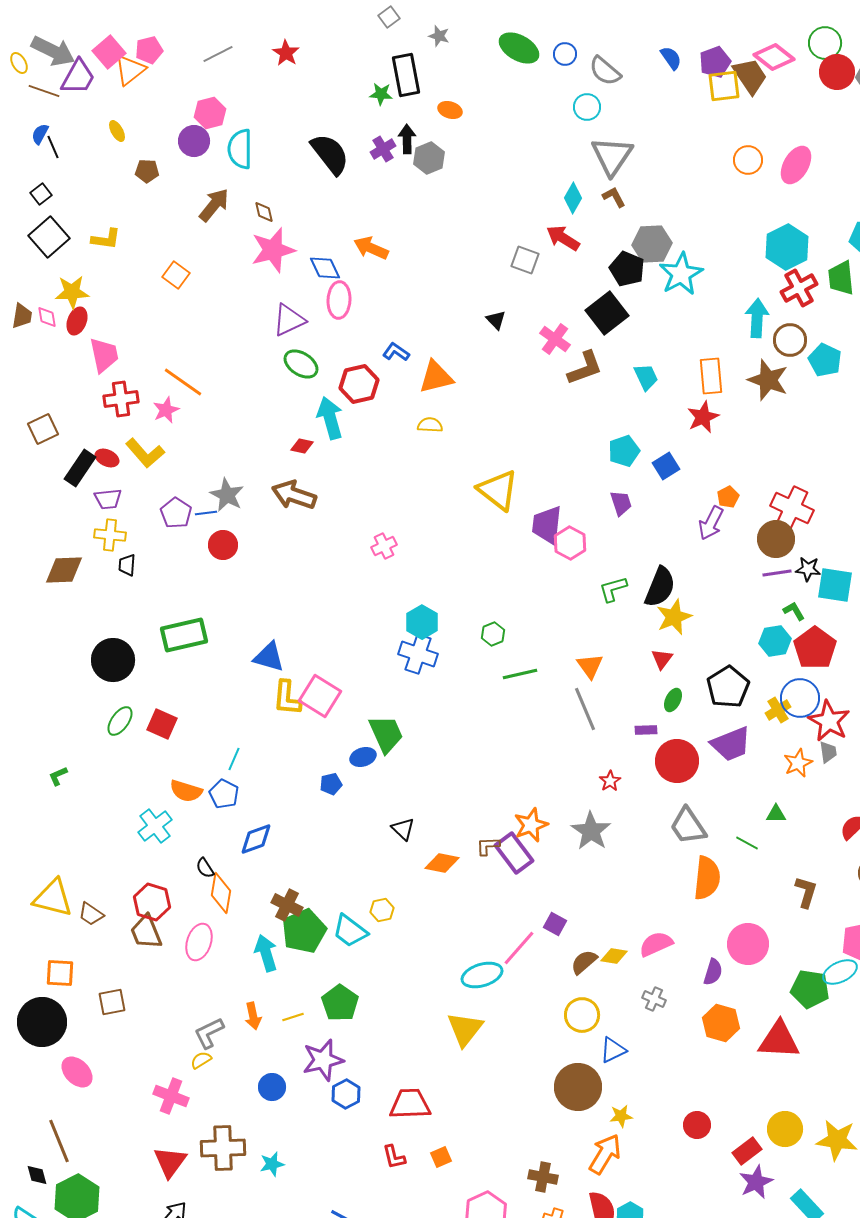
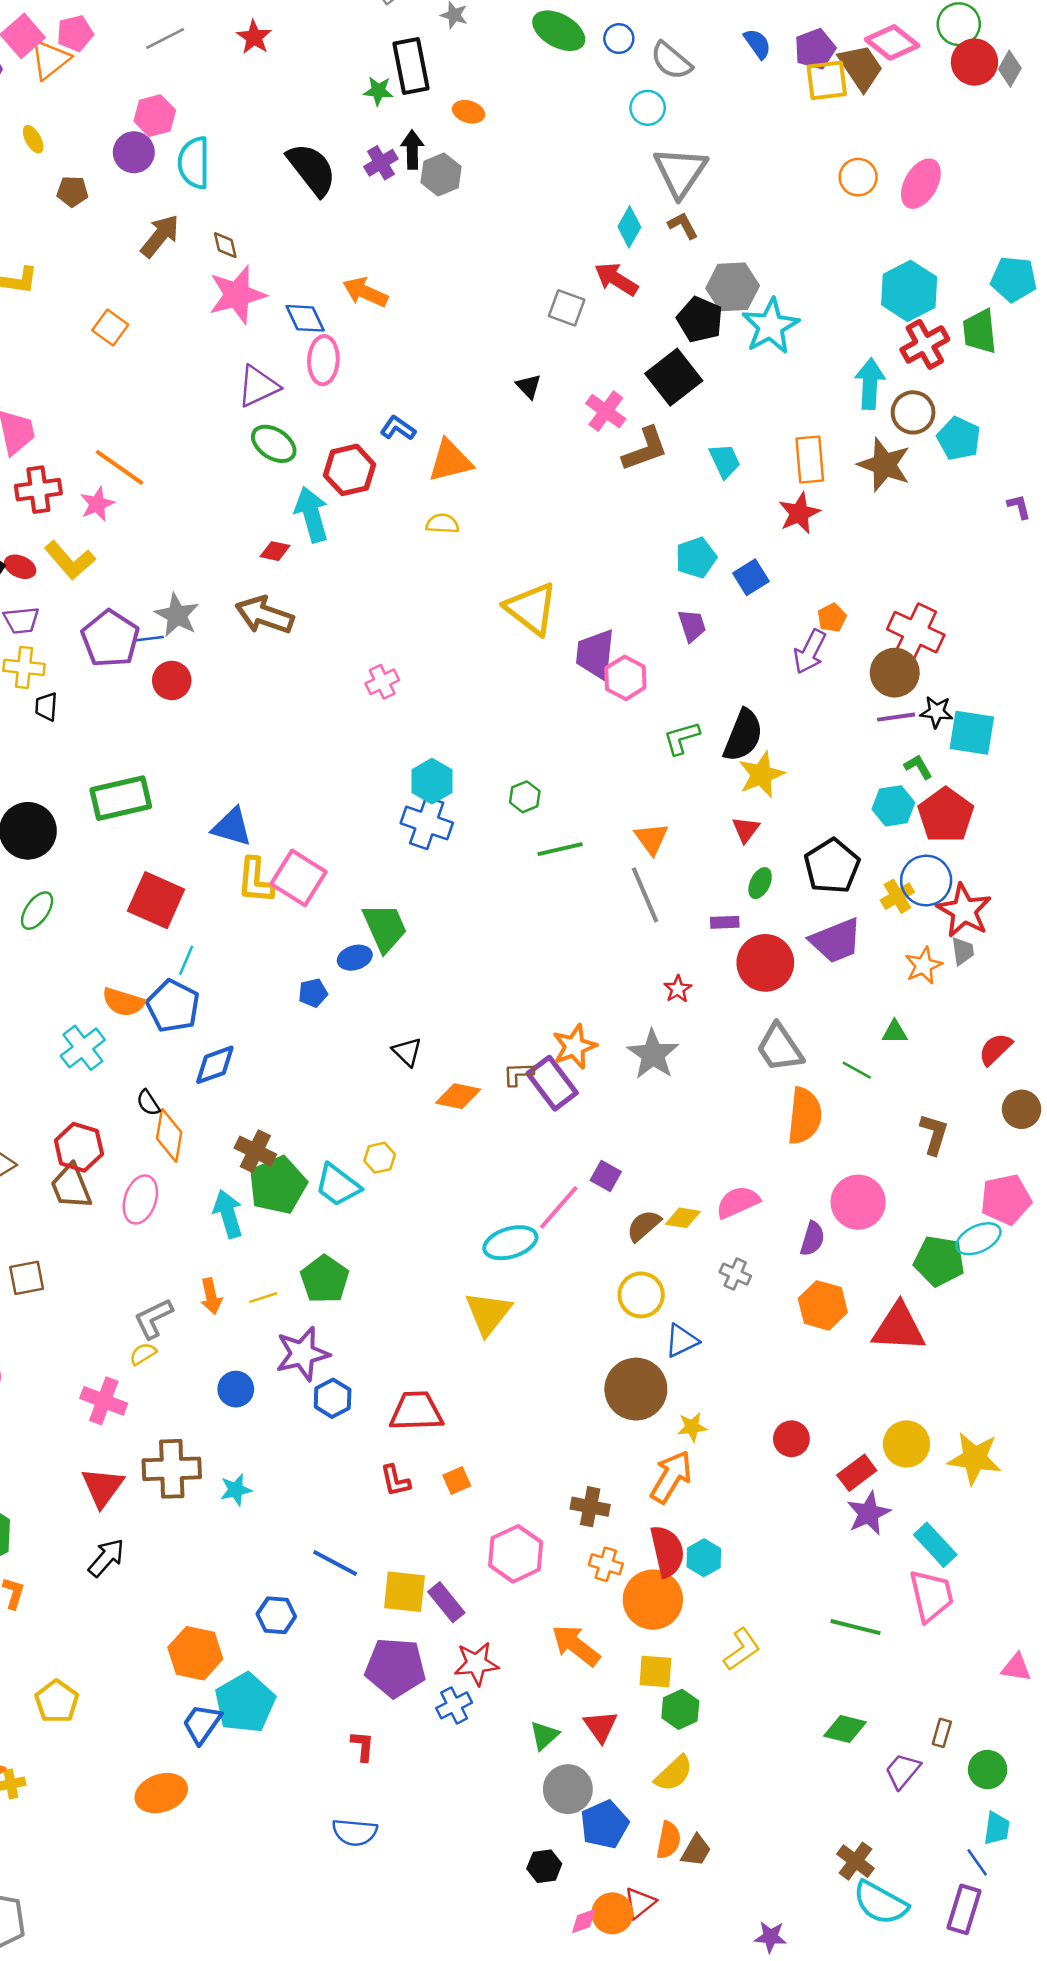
purple pentagon: (176, 513) -> (110, 639), size x1.4
red square: (162, 724) -> (156, 900), moved, size x1.4
blue pentagon: (224, 794) -> (173, 1006), size x1.4

